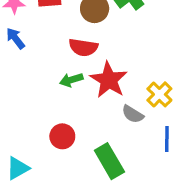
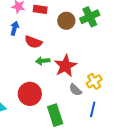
blue arrow: (15, 38) -> (14, 28), turned 40
red semicircle: (83, 47) -> (33, 42), moved
red circle: (62, 136) -> (30, 94), size x1.5

